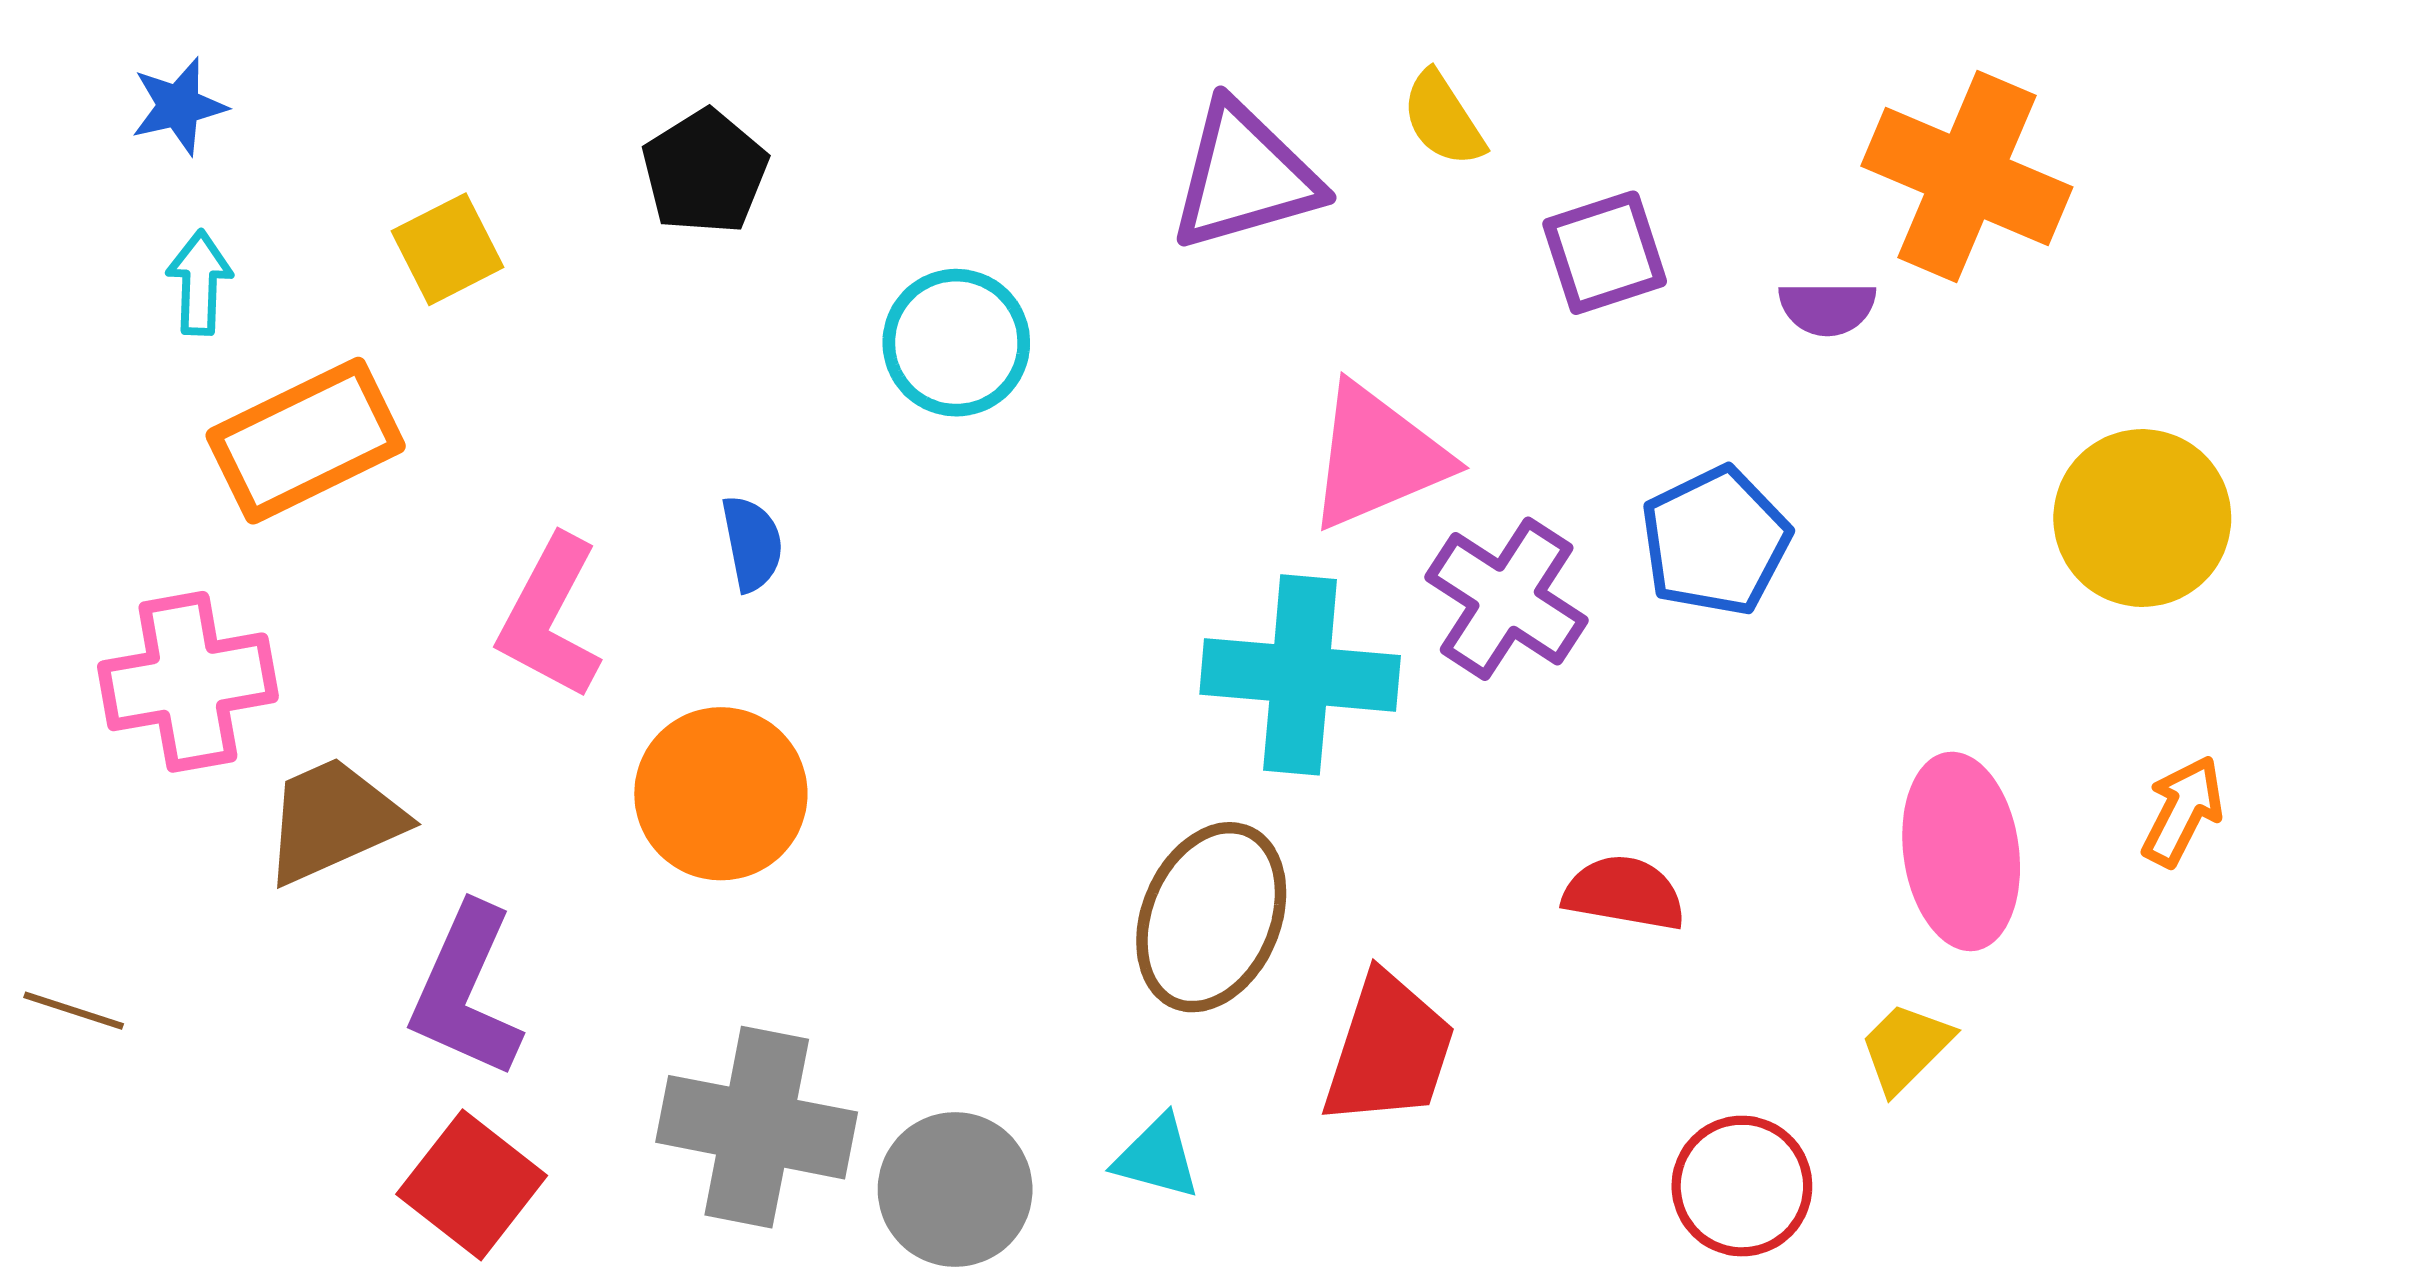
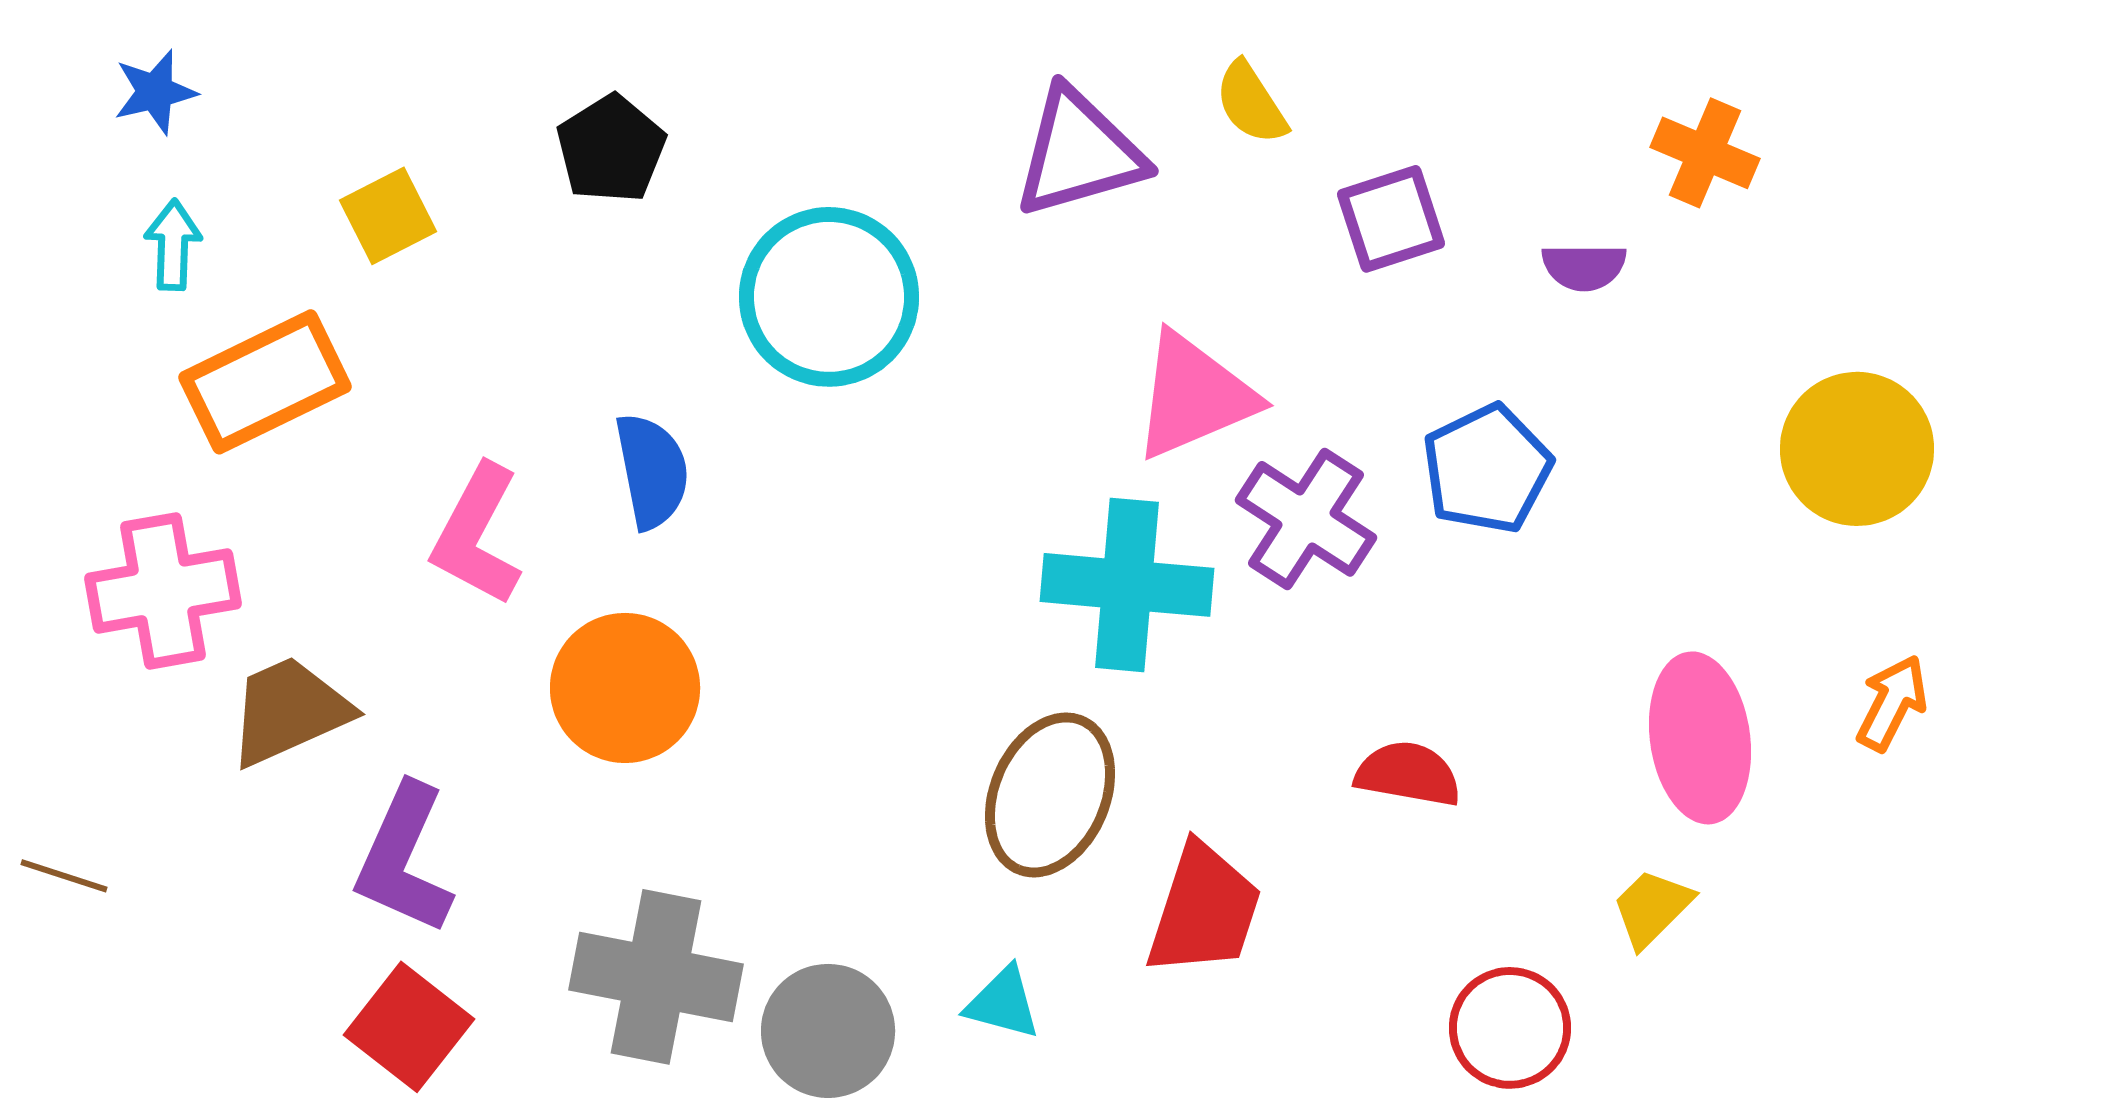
orange cross: (1967, 177) -> (1705, 153), size x0.6
cyan circle: (956, 343) -> (829, 297), size x1.4
blue semicircle: (752, 543) -> (652, 471), size x1.4

